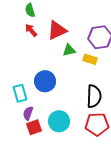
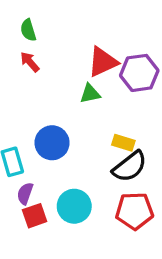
red triangle: (57, 30) -> (103, 62), moved
yellow rectangle: (90, 59) -> (123, 143), moved
black semicircle: (94, 96) -> (130, 167), turned 50

